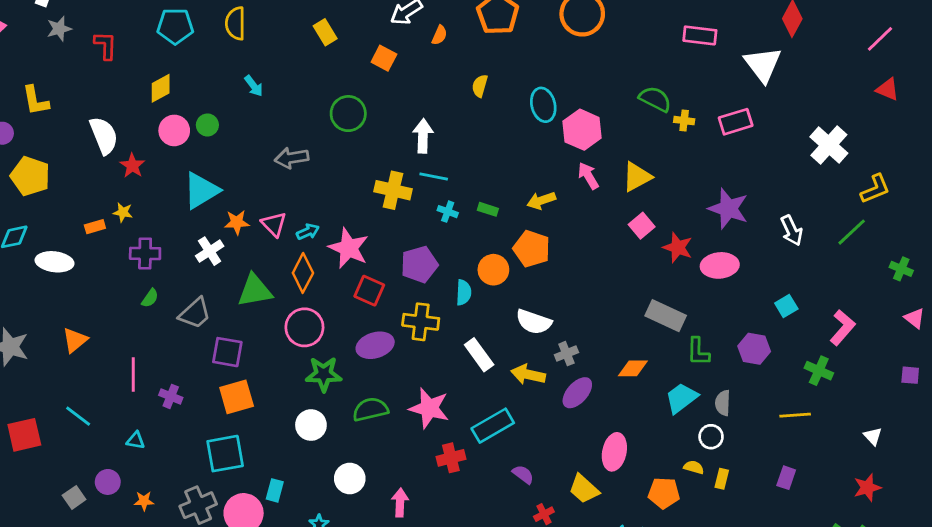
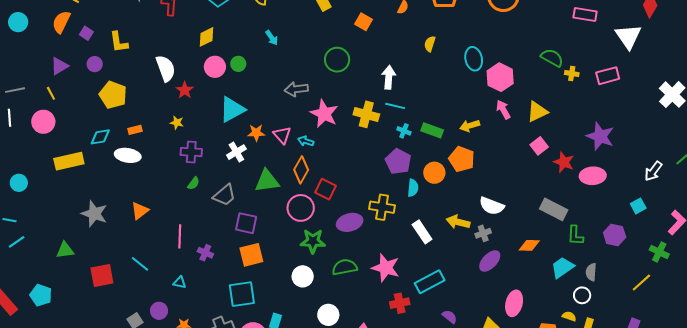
green rectangle: (488, 209) -> (432, 130), size x1.5
orange rectangle: (95, 227) -> (135, 130), moved
white arrow: (792, 230) -> (653, 171), moved, turned 60
cyan arrow: (308, 232) -> (306, 141), turned -140
pink star: (349, 248) -> (324, 114), moved
purple pentagon: (419, 265) -> (398, 161), moved, turned -30
red square: (369, 291) -> (325, 189), moved
white semicircle: (534, 322) -> (492, 206), moved
yellow arrow: (528, 374) -> (458, 222), moved
yellow line: (795, 415) -> (641, 283), turned -40

